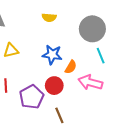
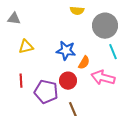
yellow semicircle: (49, 18) -> (77, 11), moved
purple pentagon: (32, 97) -> (46, 92), turned -30

